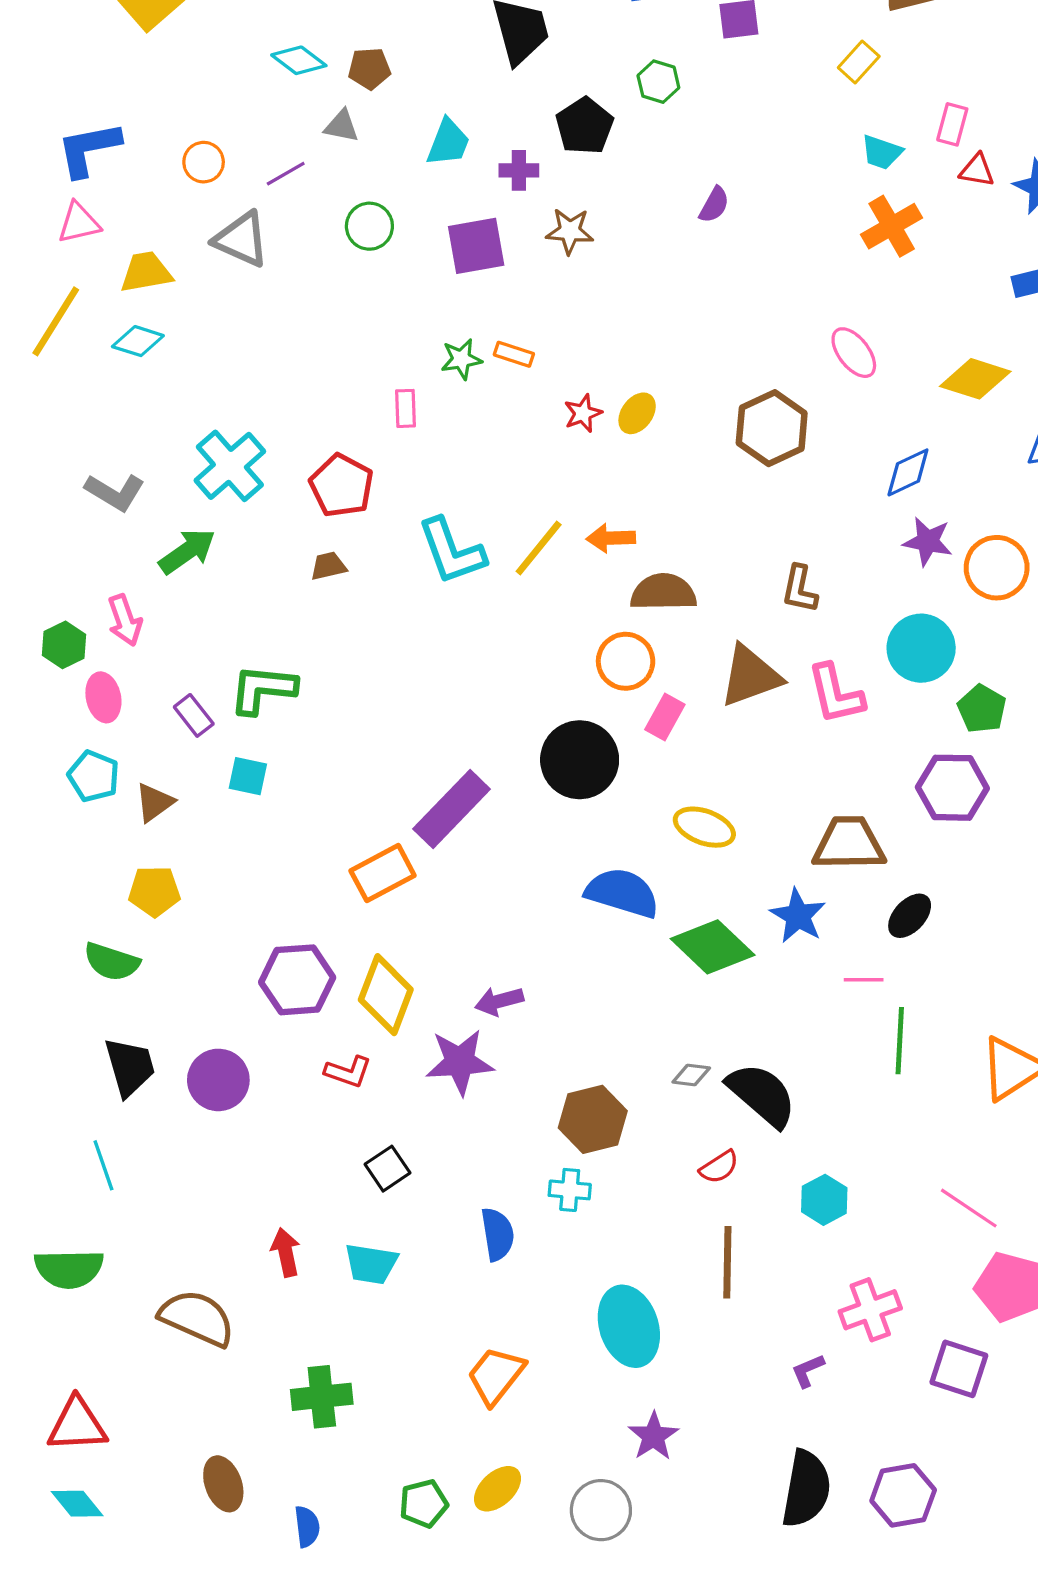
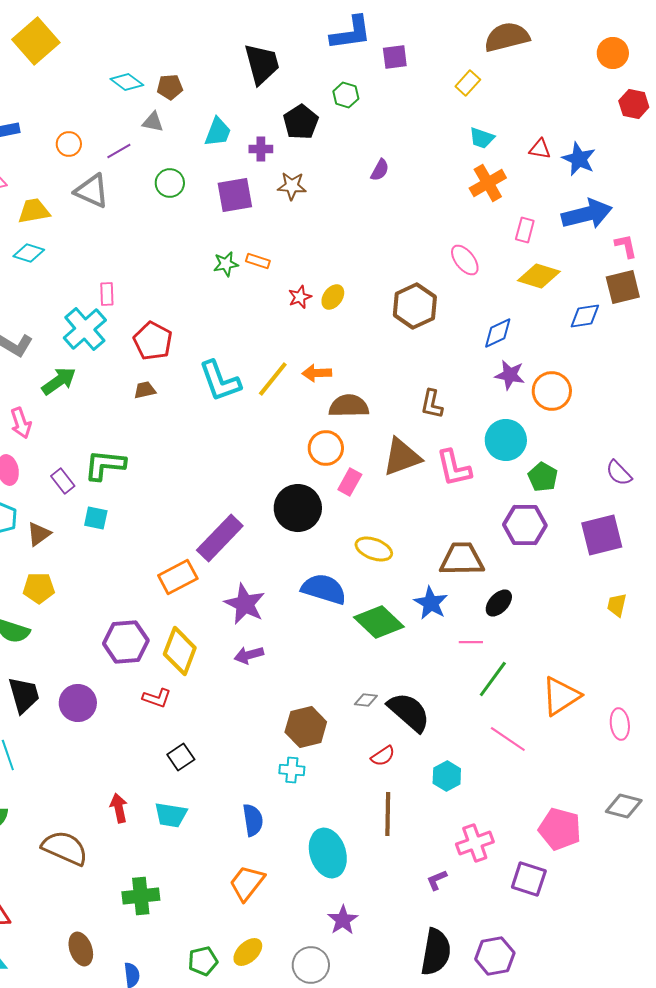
pink rectangle: (952, 124) -> (525, 230), moved
pink rectangle: (406, 408) -> (107, 294), moved
green line: (900, 1041) -> (493, 679), turned 33
purple star: (460, 1062) -> (245, 604), moved, turned 30
pink line: (969, 1208) -> (508, 739), moved
blue semicircle: (497, 1234) -> (253, 820), moved

